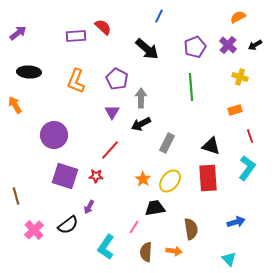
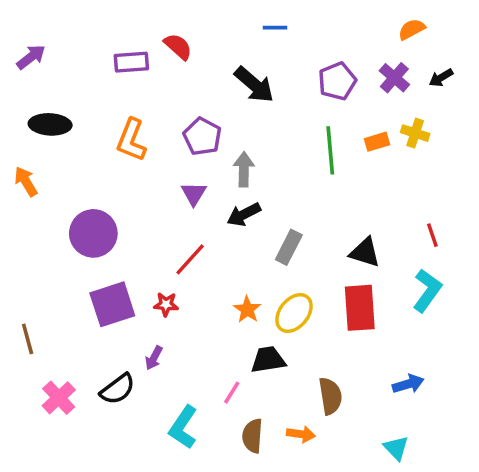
blue line: (159, 16) -> (275, 28), turned 64
orange rectangle: (235, 110) -> (377, 142), moved
purple square: (65, 176) -> (112, 304), turned -36

